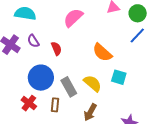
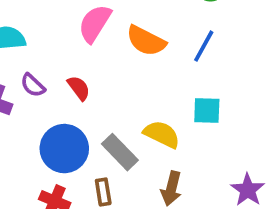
blue line: (137, 35) -> (204, 46), moved
orange semicircle: (102, 52) -> (146, 41), moved

